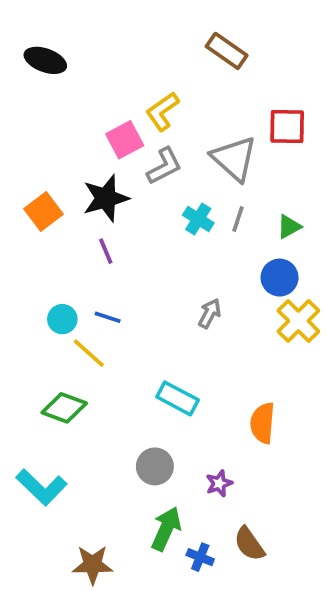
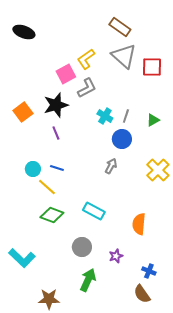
gray triangle: (234, 159) -> (124, 56), moved
blue circle: (280, 278) -> (122, 139), moved
green diamond: (64, 408) -> (52, 215), moved
brown semicircle: (249, 544) -> (142, 294), moved
blue cross: (200, 557) -> (149, 271), moved

